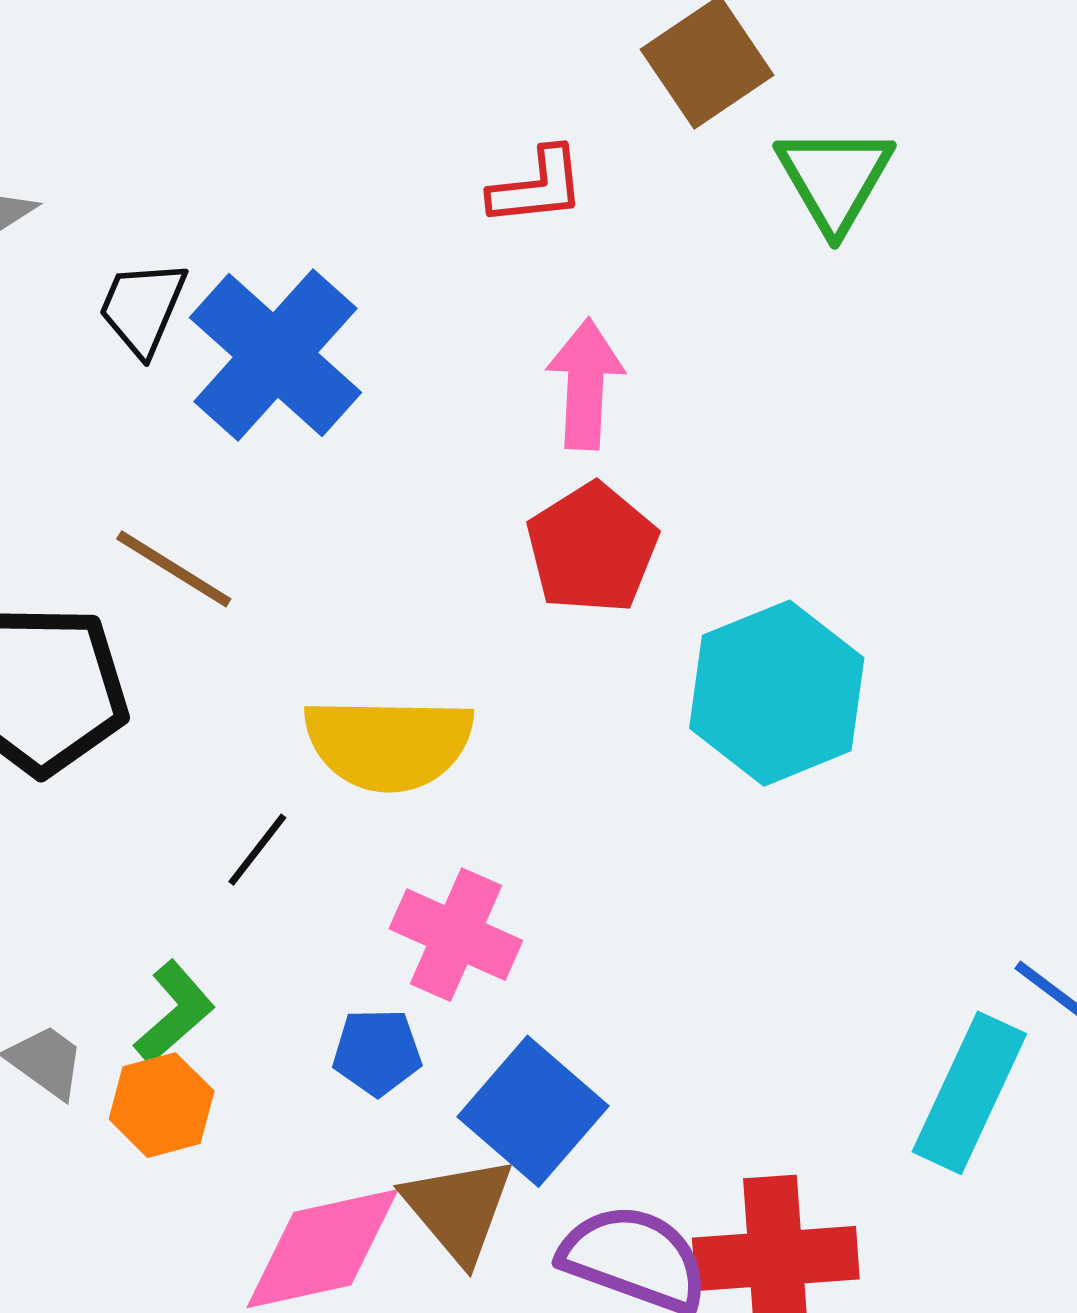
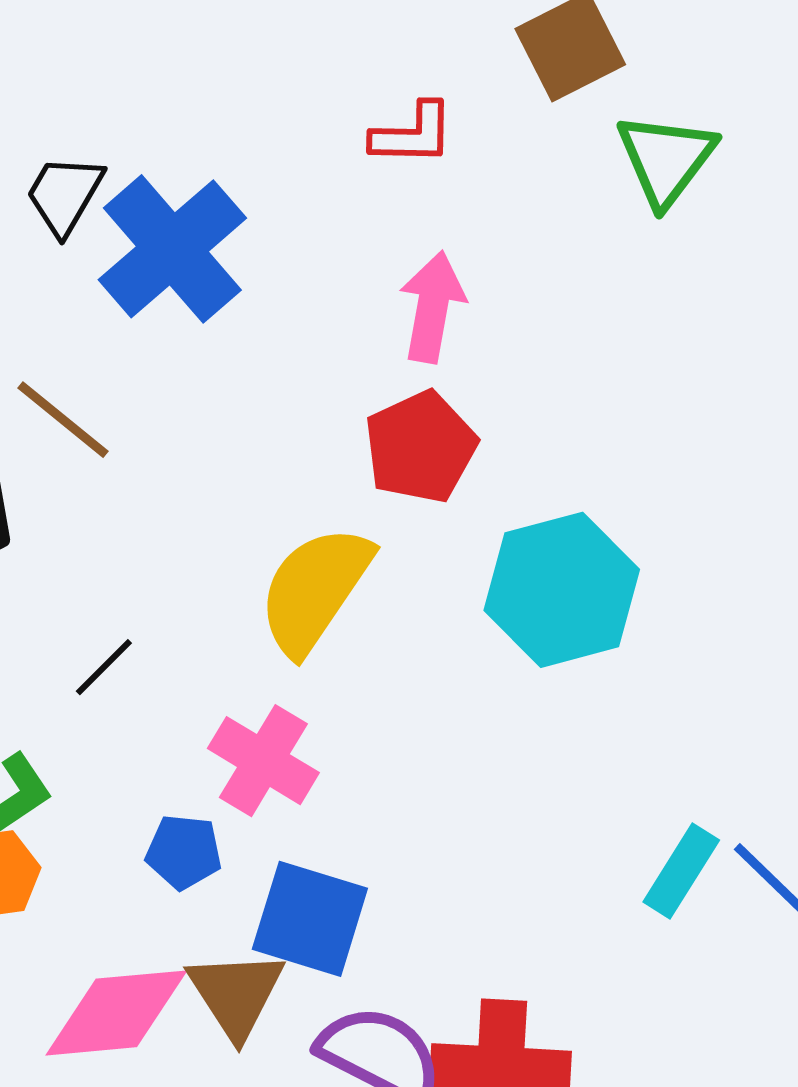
yellow semicircle: (389, 744) -> (315, 590), moved, turned 116
cyan rectangle: (969, 1093) -> (681, 871), moved, size x0.7
blue square: (533, 1111) -> (310, 919), turned -31

